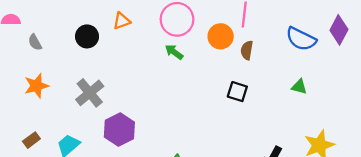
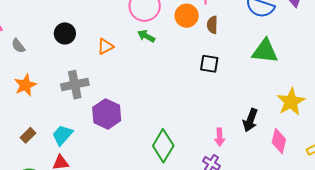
orange triangle: (122, 21) -> (105, 46), moved
green triangle: (299, 87) -> (265, 51), size x1.8
gray cross: (90, 93) -> (75, 85), turned 36

